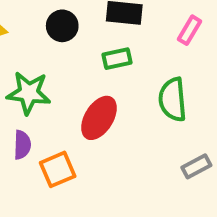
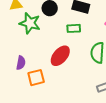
green star: (29, 93) -> (30, 23), moved

